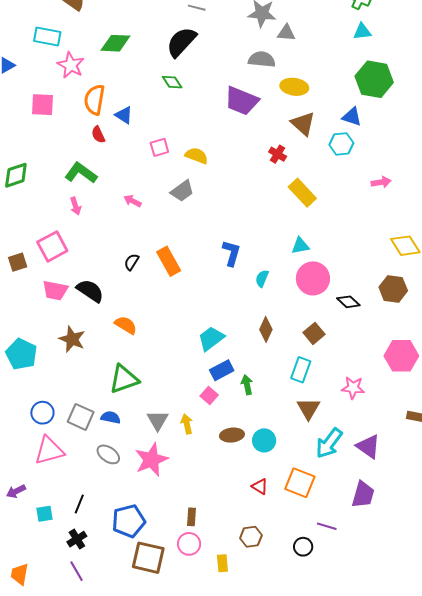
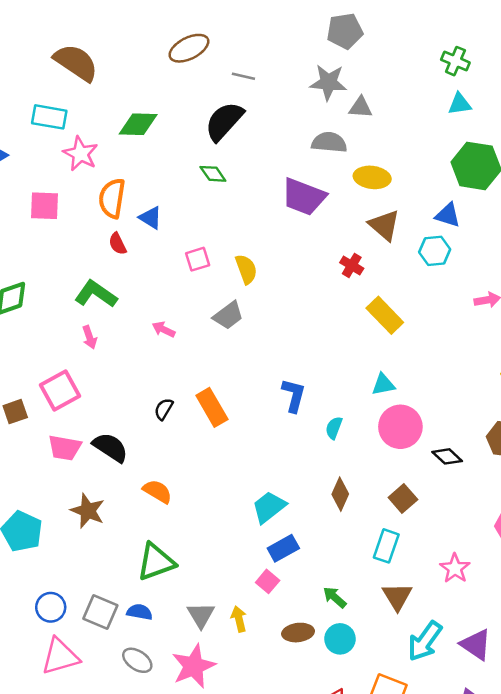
yellow semicircle: (197, 156) -> (246, 269), turned 50
green arrow: (247, 385) -> (335, 597), moved, turned -36
pink star: (353, 388) -> (455, 568), turned 30

